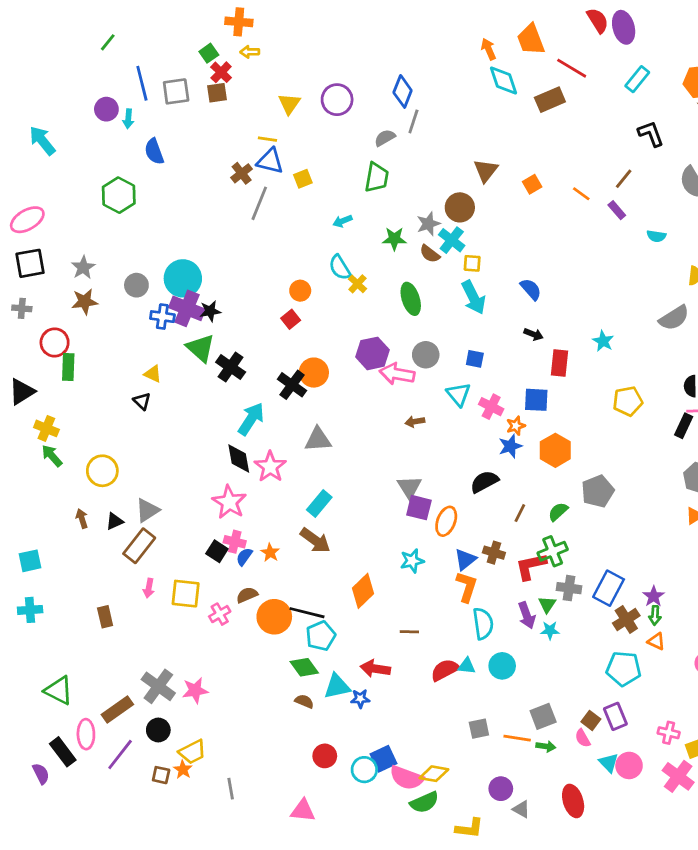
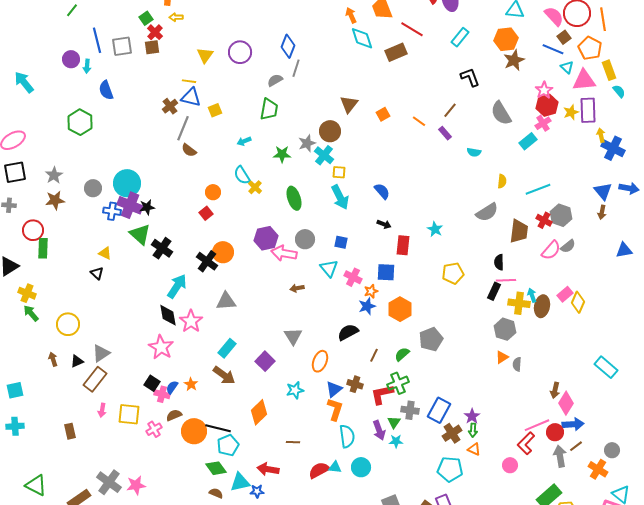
brown semicircle: (430, 254) -> (189, 150), moved
purple square: (419, 508) -> (265, 361), moved, turned 30
pink cross: (235, 542) -> (162, 394), moved

